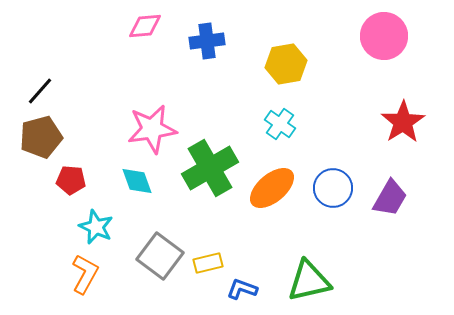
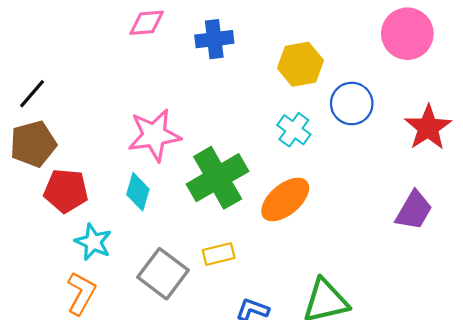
red pentagon: (71, 180) -> (66, 191), size x1.4
cyan diamond: (137, 181) -> (138, 192), turned 36
blue circle: (333, 188) -> (352, 103), moved
yellow rectangle: (208, 263) -> (219, 254), moved

